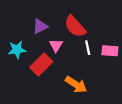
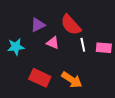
pink triangle: (56, 45) -> (53, 43), turned -40
red rectangle: (41, 64) -> (40, 78), moved, turned 70

